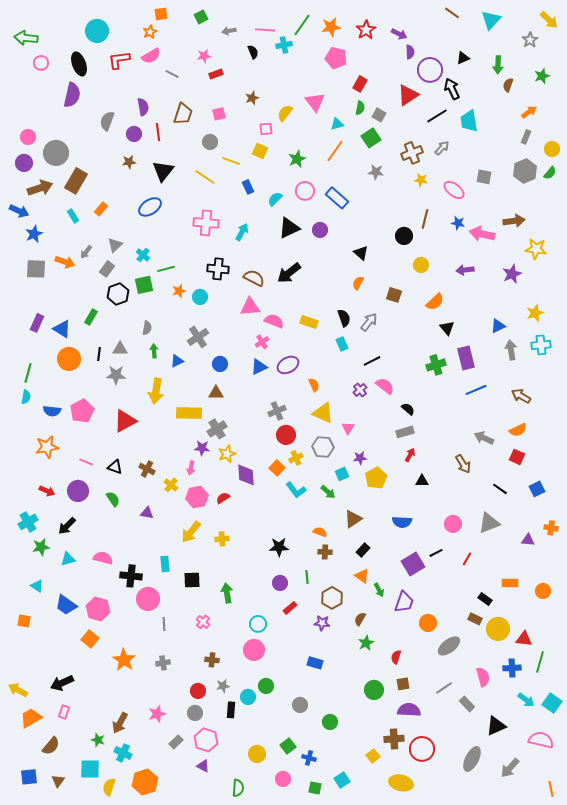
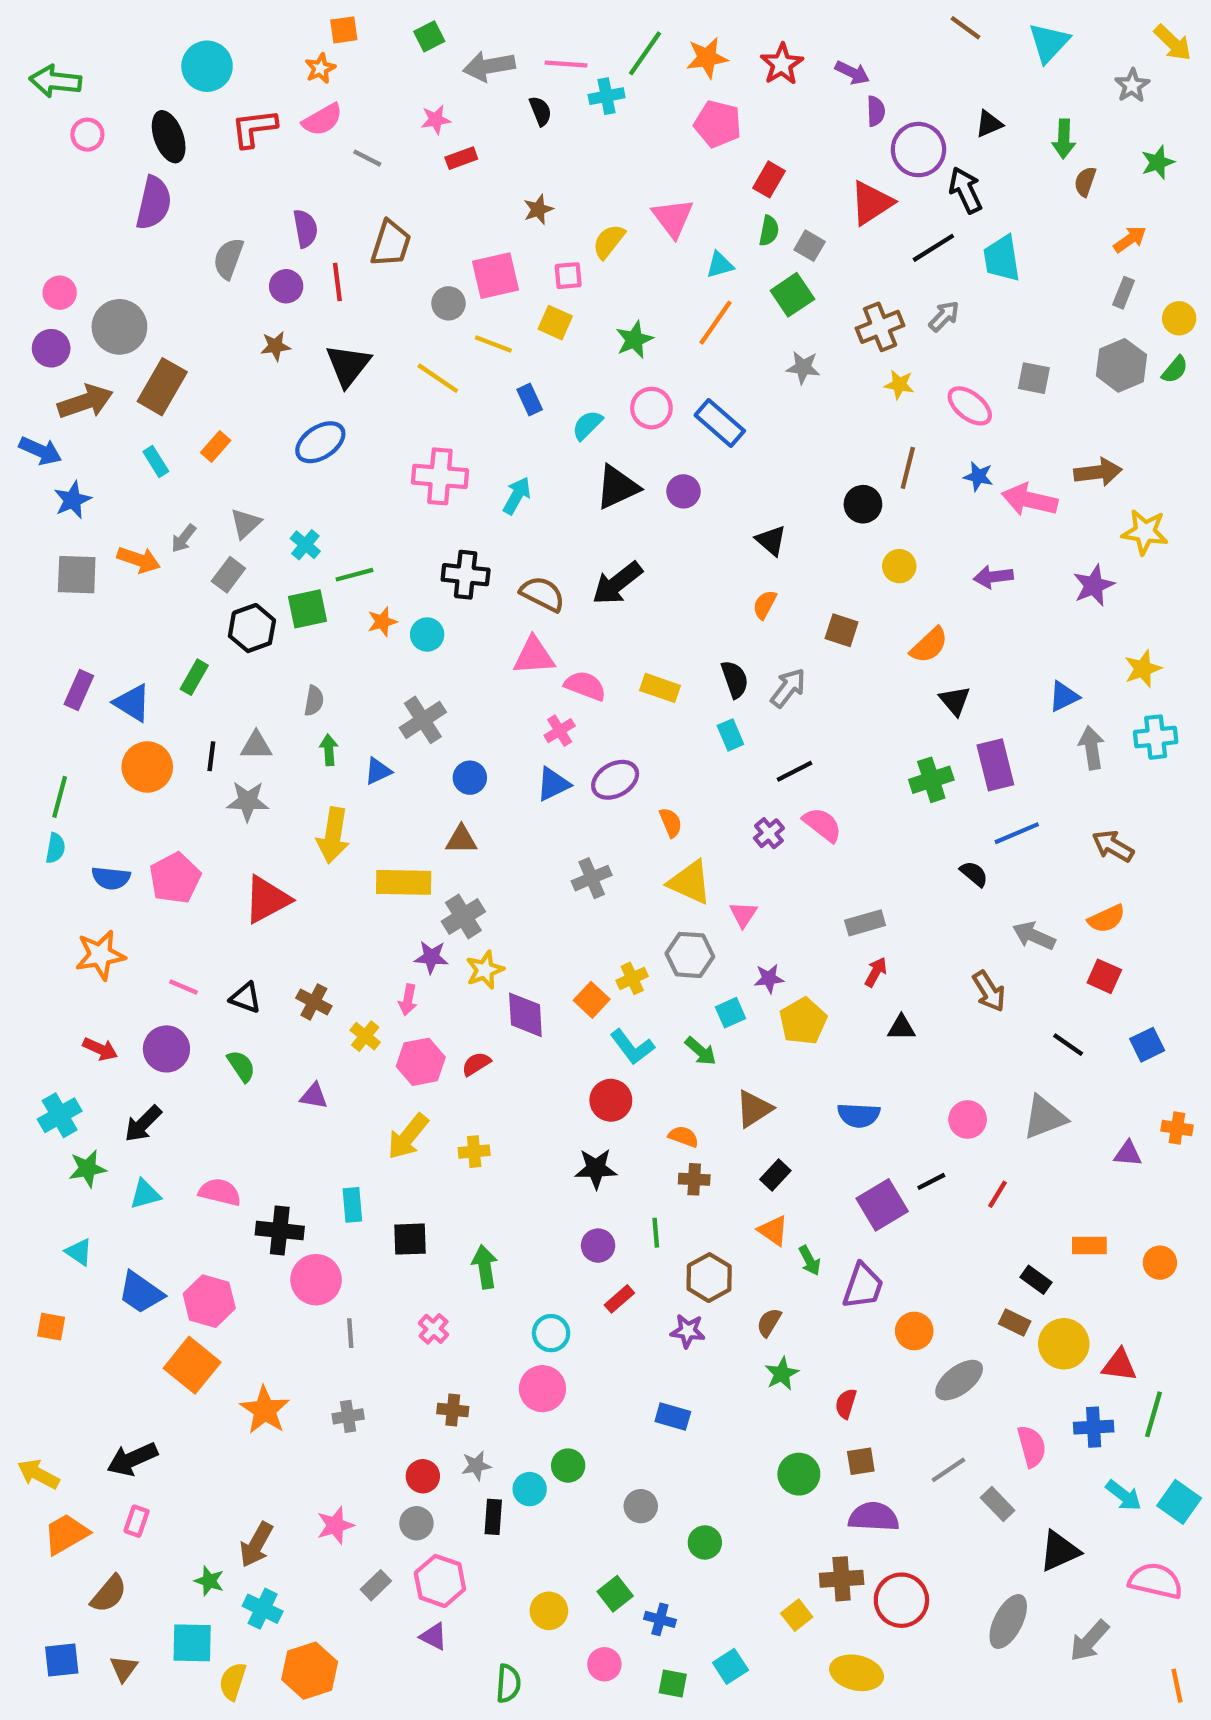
gray arrow: (229, 31) -> (489, 66), size x1.6
pink square: (219, 114) -> (495, 276), moved, size x1.6
black semicircle: (408, 409) -> (974, 874), moved
red circle: (286, 435) -> (611, 1100), moved
orange square: (90, 639) -> (192, 1365), size x1.4

